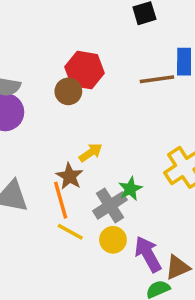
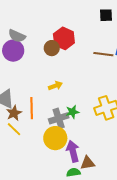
brown star: (70, 176) -> (14, 113), moved
yellow line: (70, 232) -> (14, 129), moved
yellow circle: (113, 240) -> (55, 138), size x1.5

